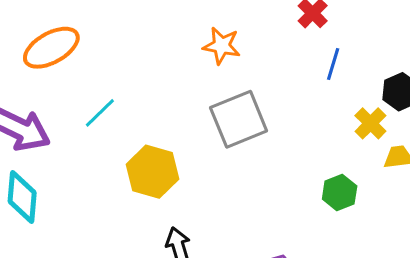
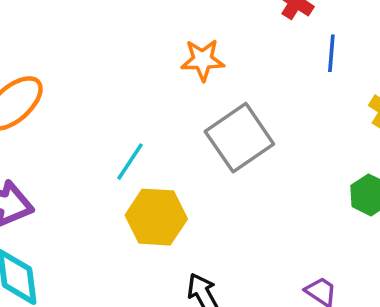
cyan line: (100, 113) -> (130, 162), moved

